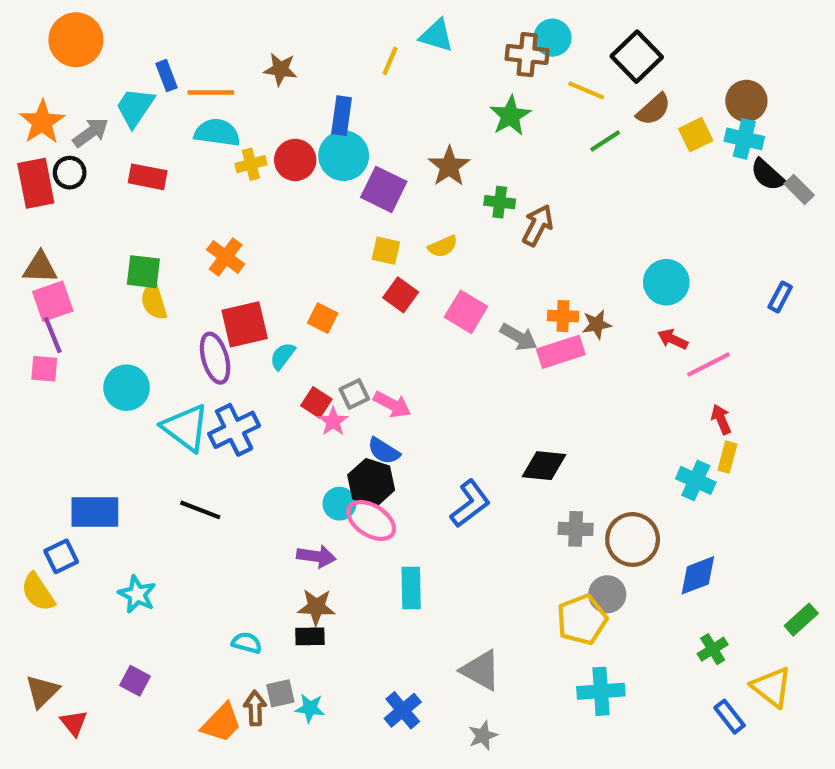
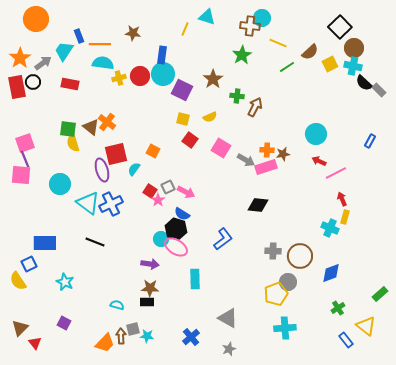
black square: (637, 57) -> (340, 27), moved
brown triangle: (40, 267) -> (91, 127), moved, turned 36
pink square: (44, 369) -> (21, 175), size x1.5
black diamond: (544, 466) -> (258, 205), moved

